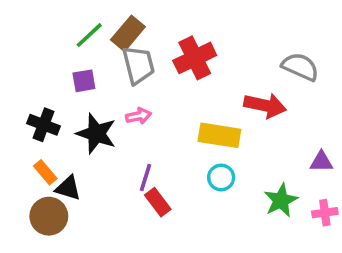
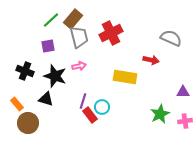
red arrow: (265, 105) -> (151, 60), size x0.7
orange rectangle: (45, 172) -> (17, 104), moved
cyan circle: (221, 177) -> (102, 107), moved
black triangle: (68, 188) -> (46, 99), moved

